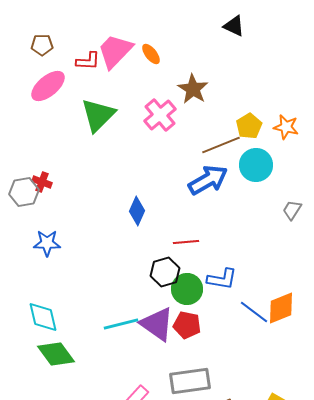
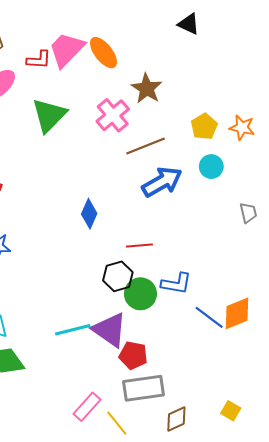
orange ellipse: (151, 54) -> (104, 53), size x1.5
brown line: (221, 145) -> (146, 146), moved
cyan circle: (256, 165) -> (211, 167), size x0.7
gray trapezoid: (292, 210) -> (248, 213), turned 135
red pentagon: (187, 325) -> (133, 355), moved

